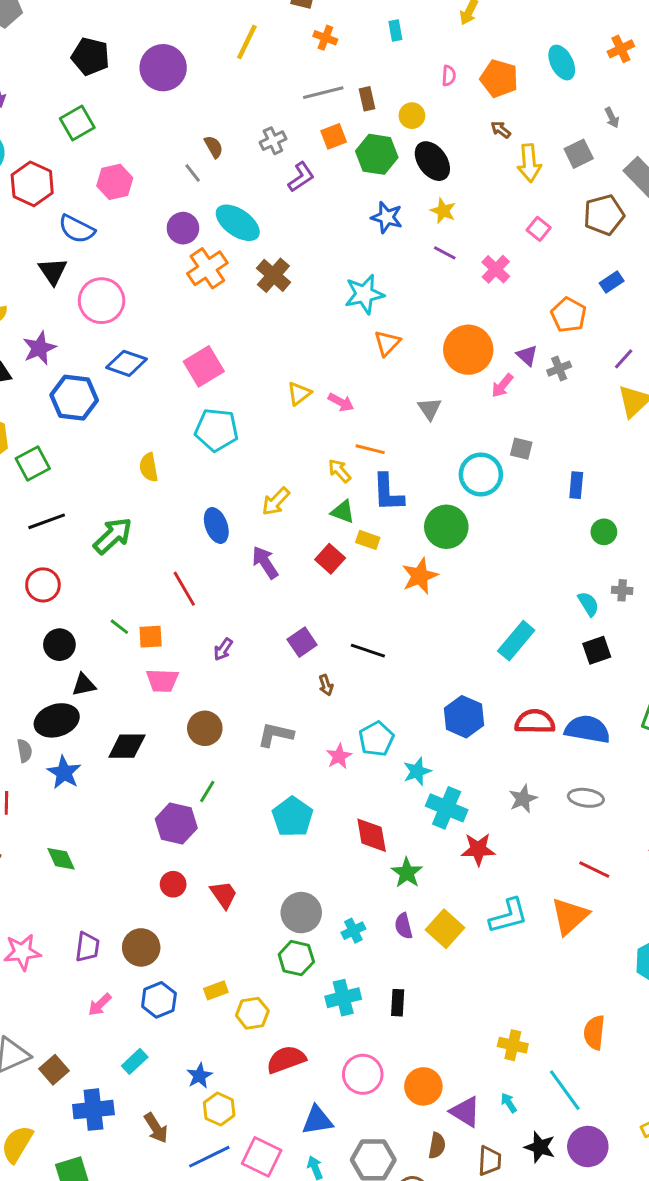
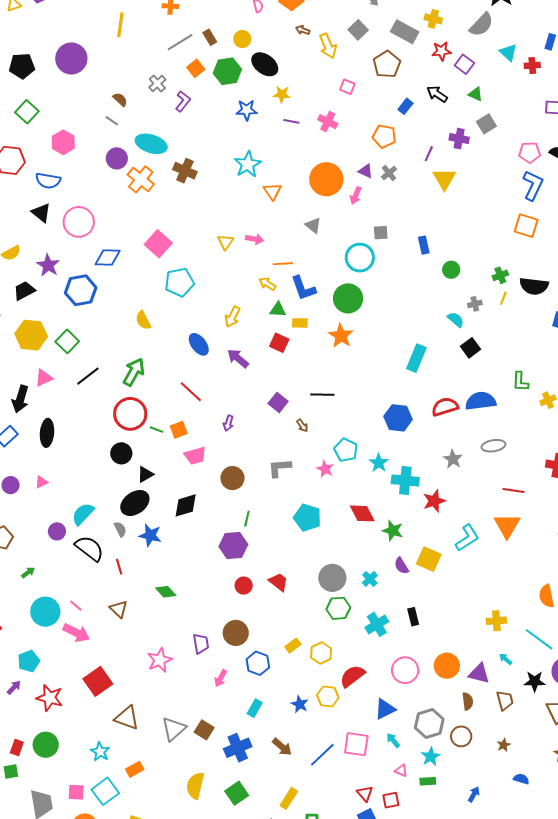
red circle: (43, 585) -> (130, 414), moved, size x1.4
yellow hexagon: (219, 1109) -> (328, 696), moved

